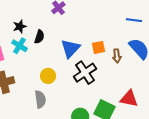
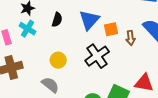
black semicircle: (39, 37) -> (57, 20), moved
blue triangle: (70, 48) -> (89, 20), moved
gray semicircle: (40, 99) -> (50, 85), turned -42

